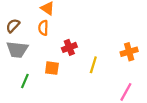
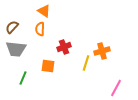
orange cross: (129, 52) -> (102, 51), moved

